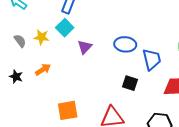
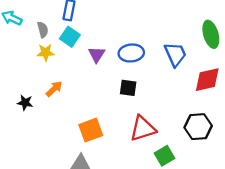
gray semicircle: (20, 41) -> (43, 30), moved, turned 32
blue ellipse: (125, 44) -> (131, 53), moved
black square: (130, 83) -> (128, 88), moved

